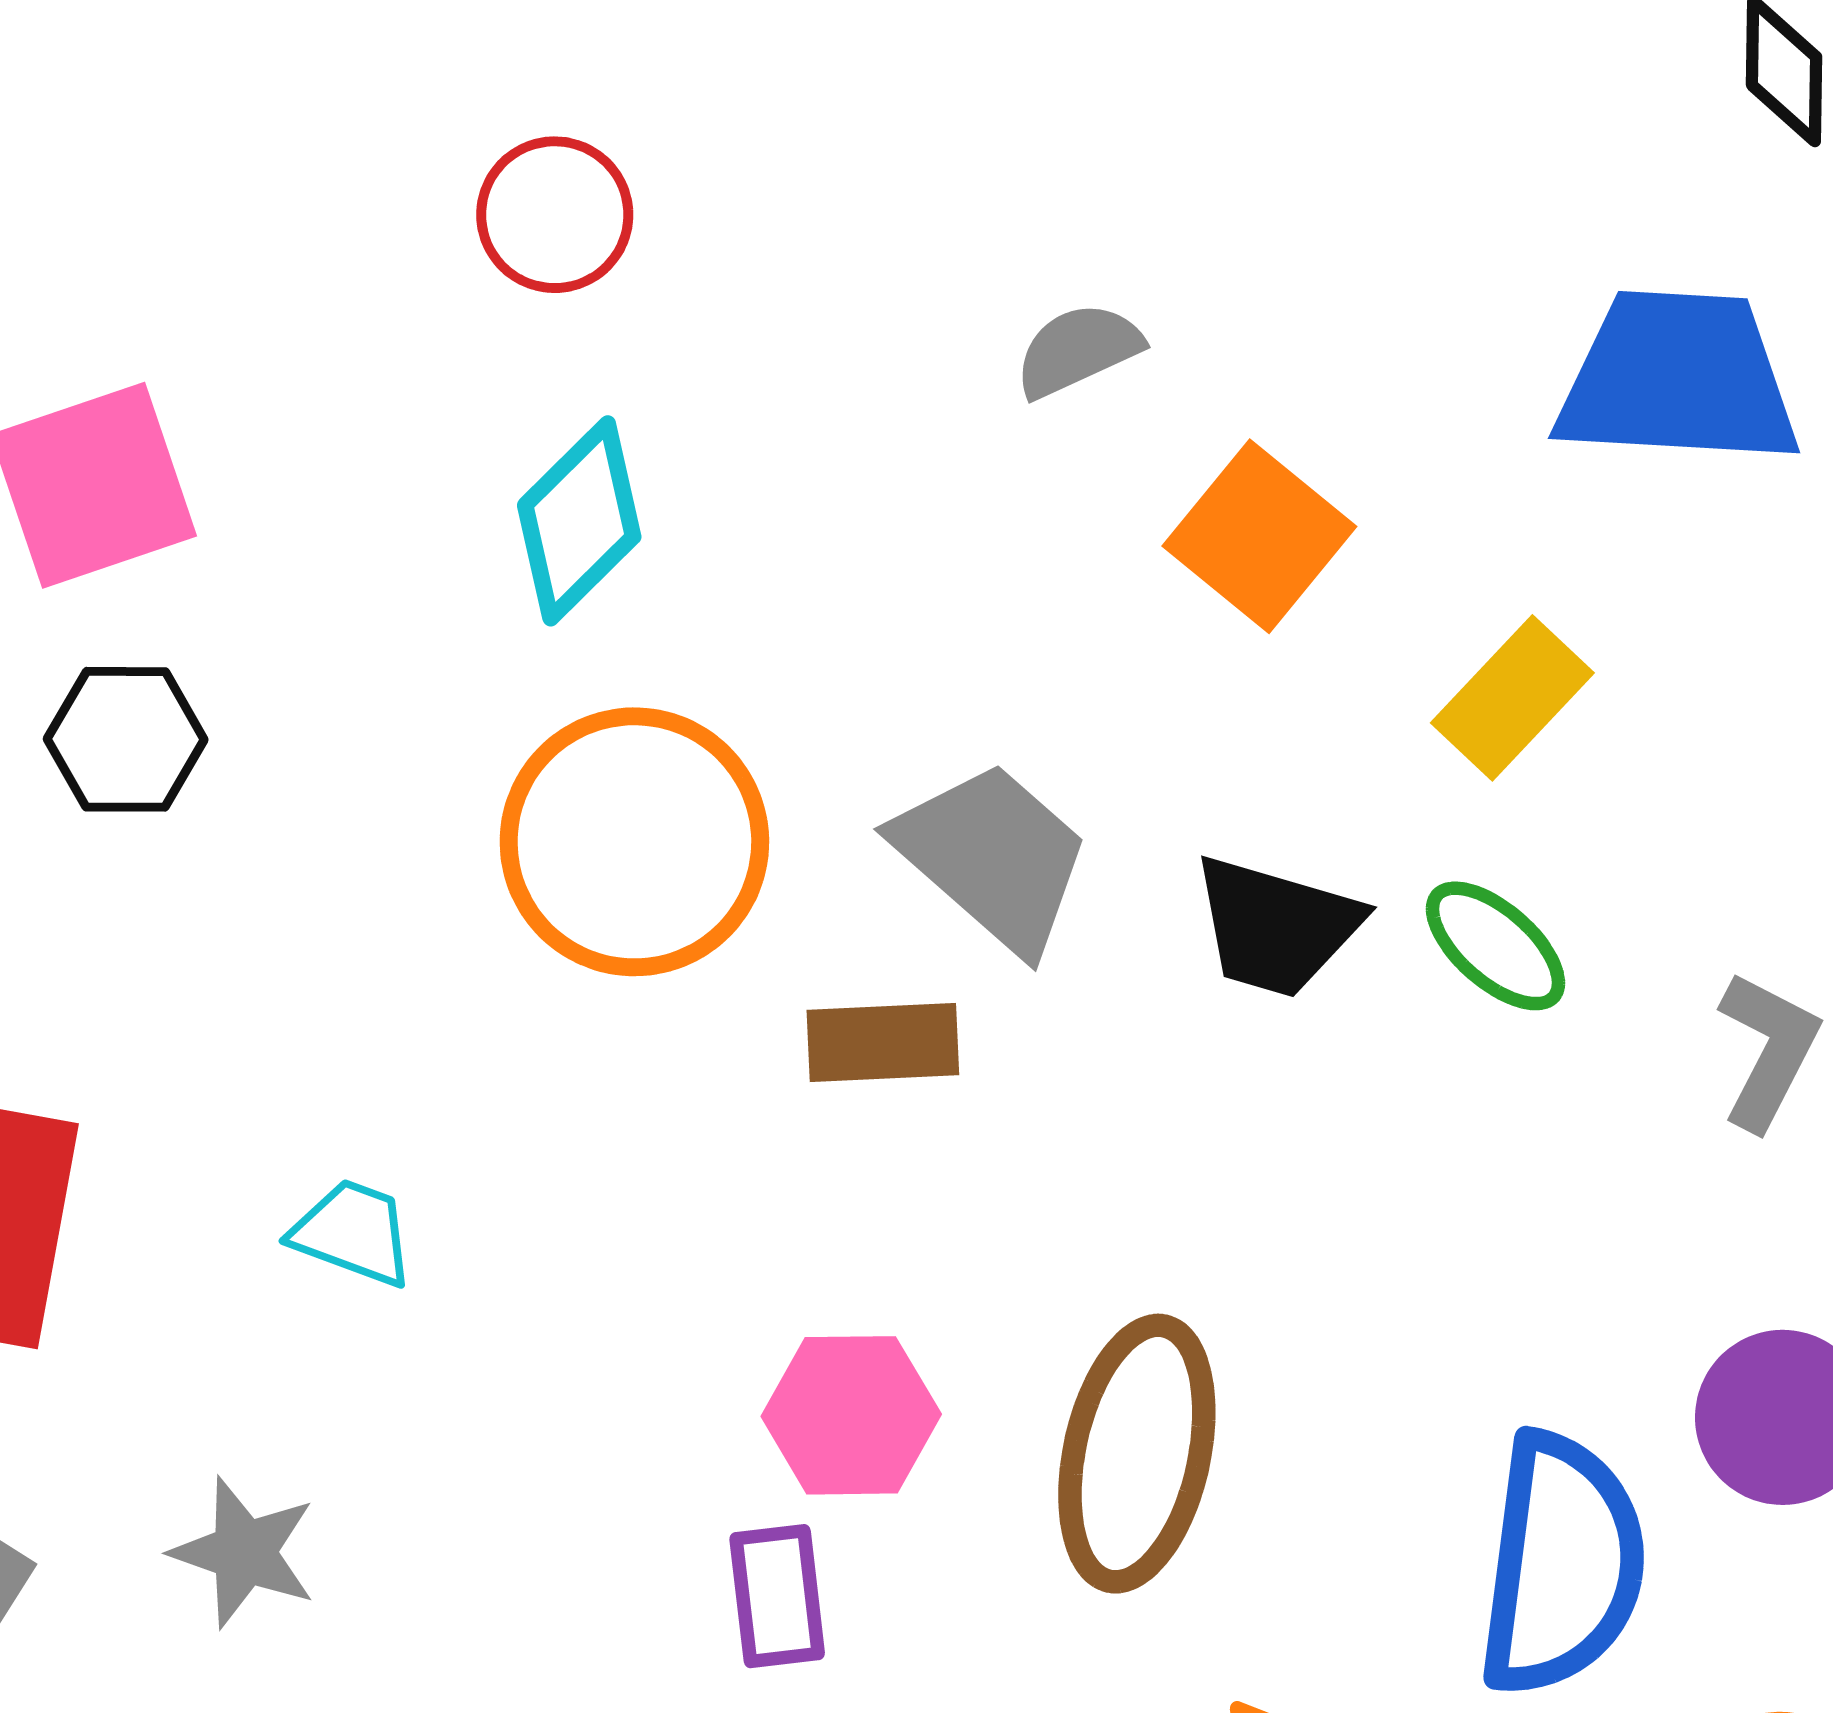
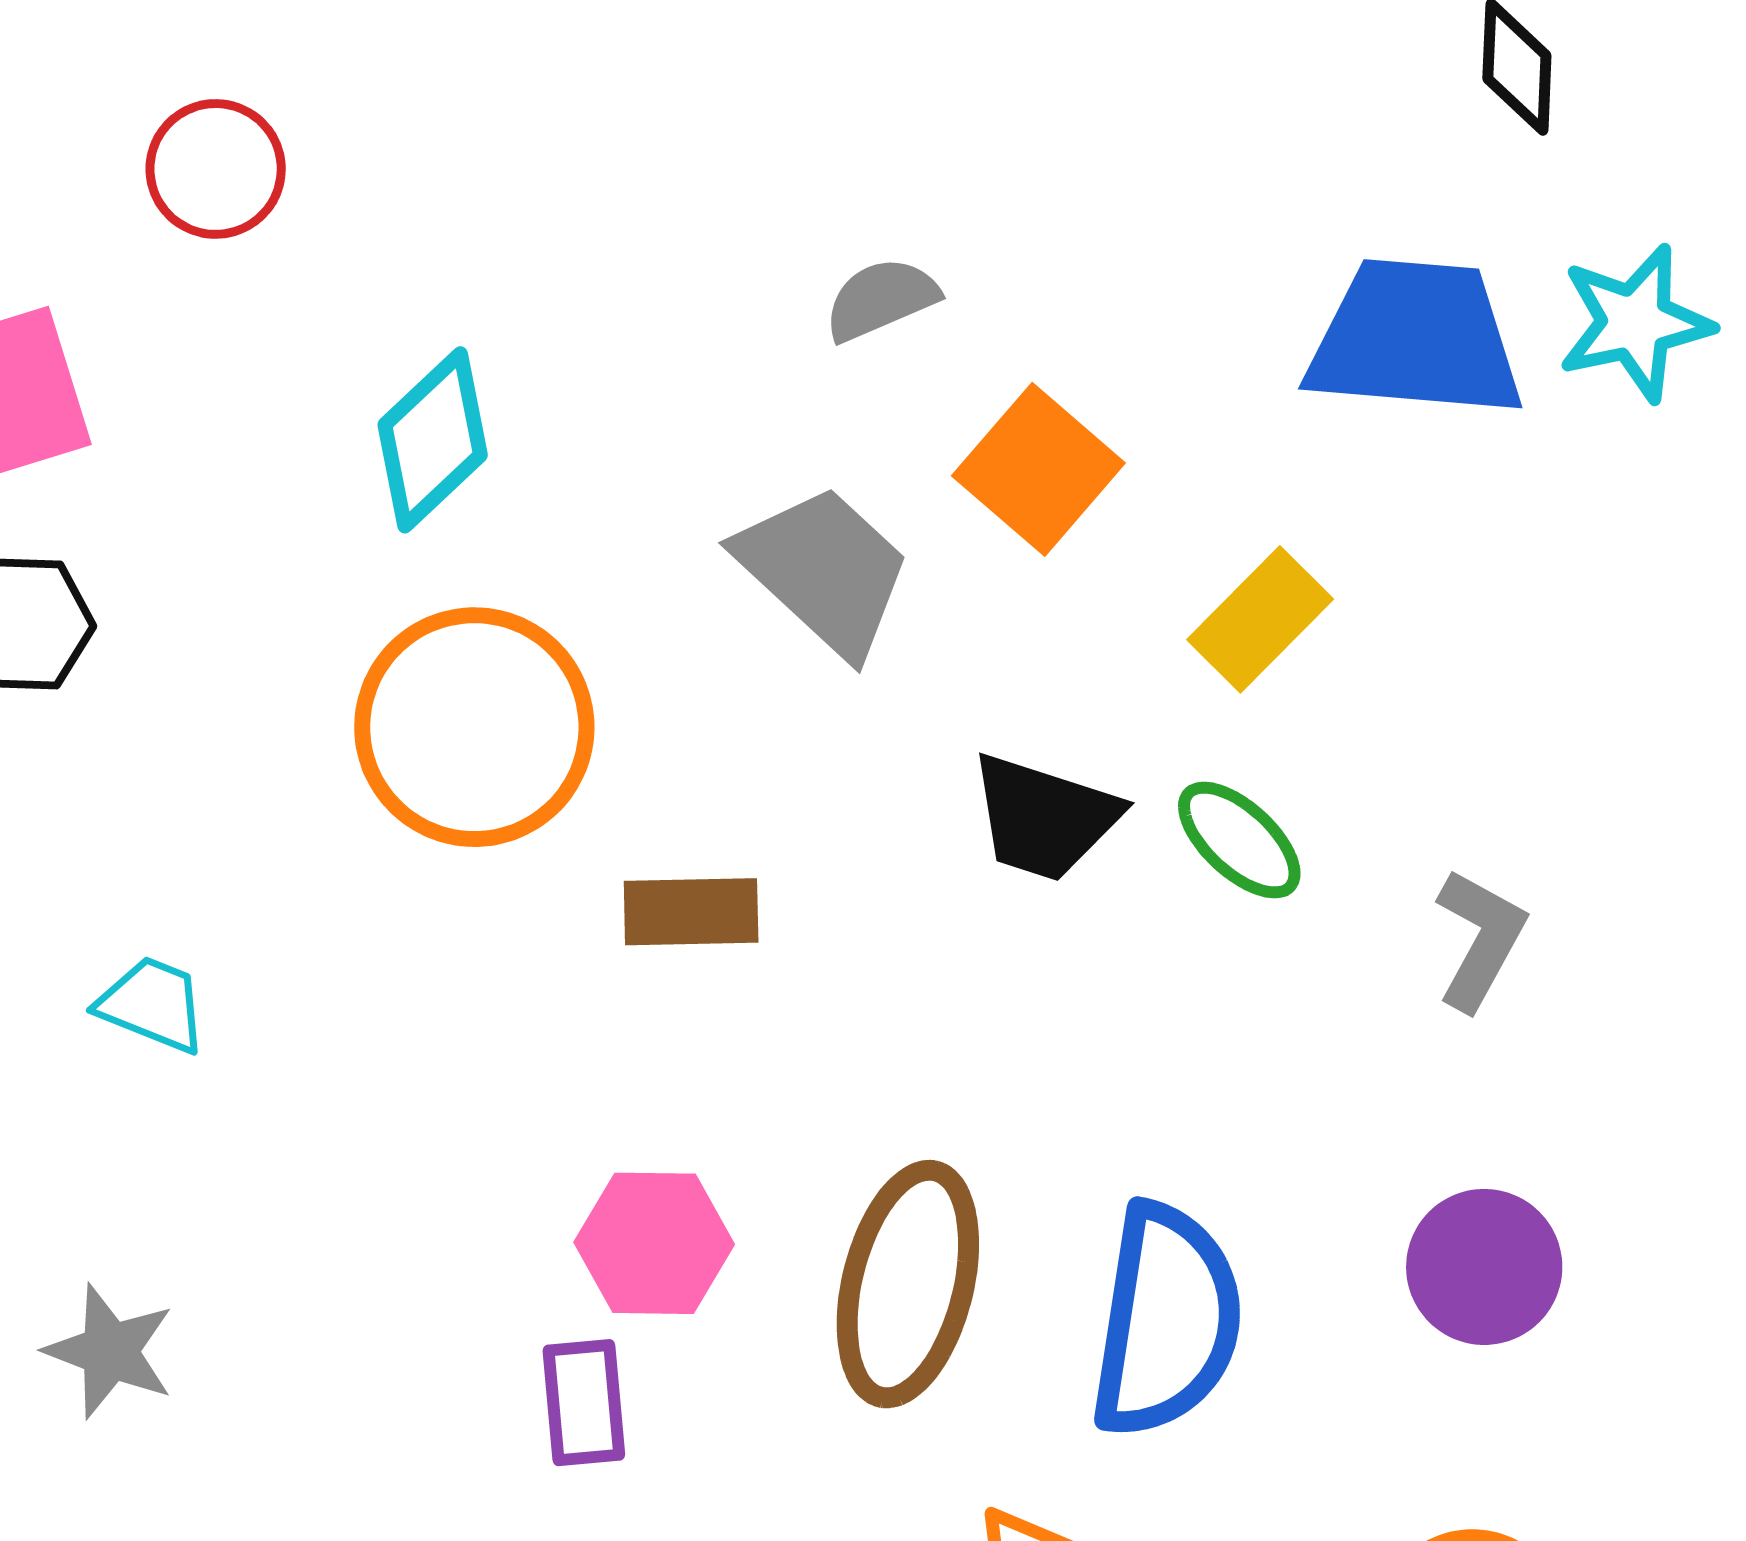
red circle: (555, 215) -> (216, 169), moved
gray trapezoid: (993, 857) -> (824, 570), moved
cyan trapezoid: (353, 1233) -> (152, 1004), moved
blue semicircle: (1562, 1564) -> (1166, 1321), moved

